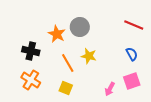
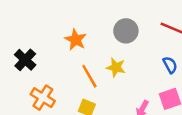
gray circle: (80, 27) -> (126, 31), moved
black cross: (31, 51) -> (25, 60), moved, turned 30

